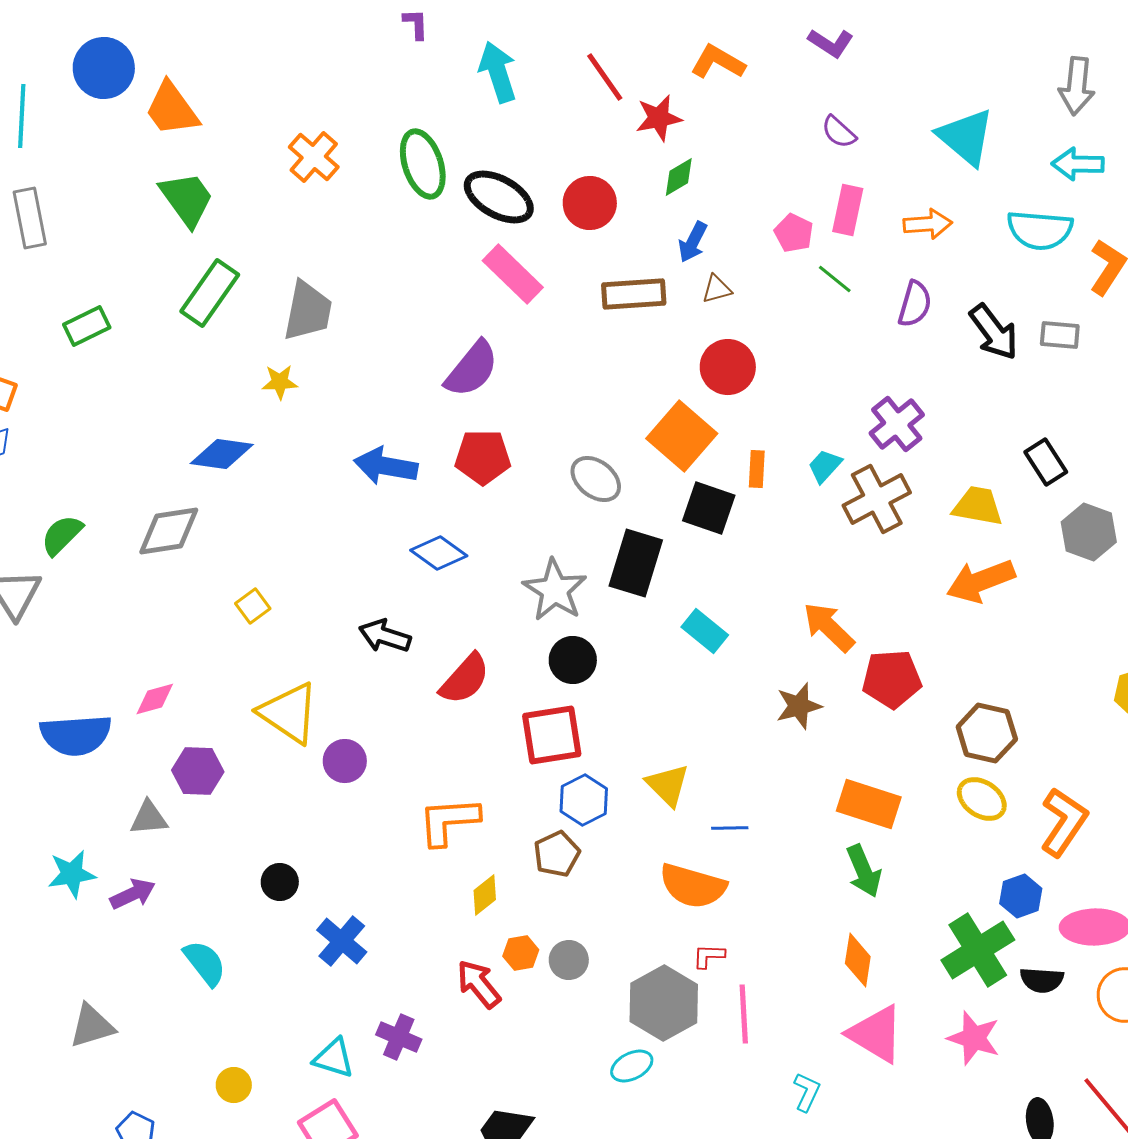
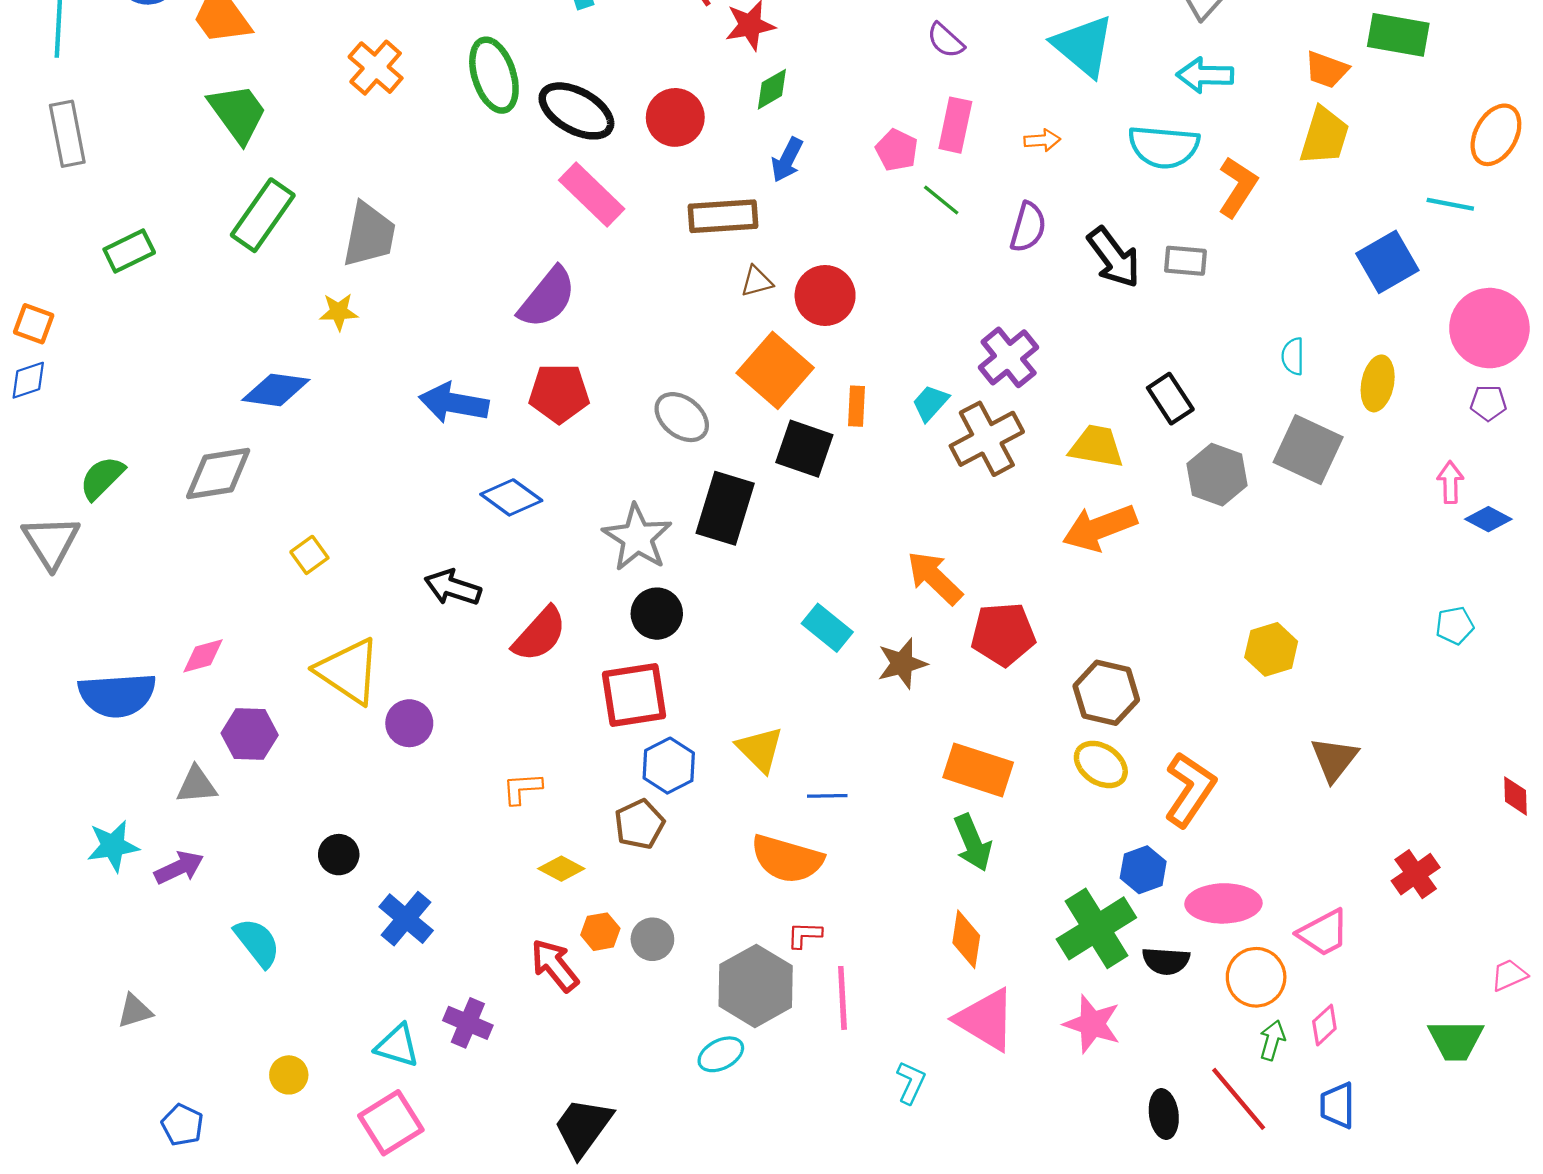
orange arrow: (928, 224) -> (1042, 140), size x0.7
brown triangle: (717, 289) -> (757, 281), moved
cyan rectangle: (705, 631) -> (827, 628), moved
orange L-shape: (449, 821) -> (522, 788), size x0.6
yellow diamond: (485, 895) -> (561, 869), turned 66
gray triangle: (92, 1026) -> (135, 1011), size x0.7

